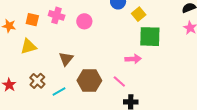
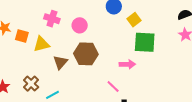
orange square: (32, 20) -> (22, 36), moved
yellow triangle: (28, 47) -> (41, 44), moved
brown hexagon: (89, 81) -> (86, 54), moved

